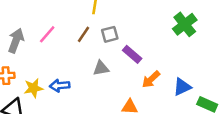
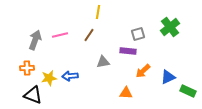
pink line: (47, 34) -> (60, 35), turned 35
gray square: (110, 34) -> (138, 34), moved
purple rectangle: (132, 54) -> (128, 51), turned -35

